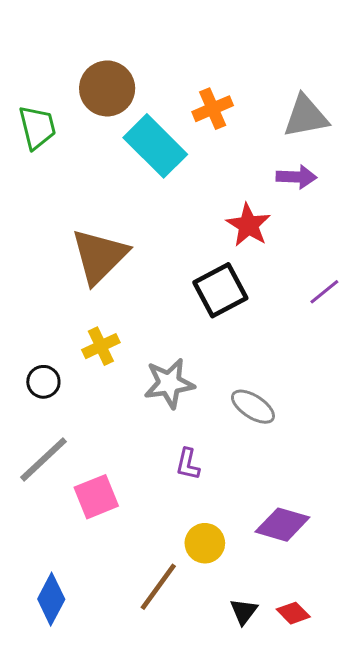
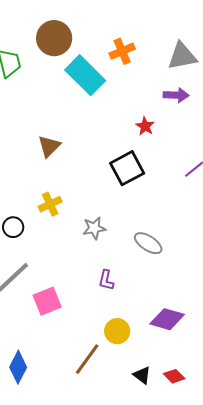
red star: (248, 225) -> (145, 126), size x0.7
brown triangle: (99, 256) -> (49, 146), size x0.6
gray star: (169, 383) -> (94, 228), size x0.7
black triangle: (244, 611) -> (142, 375), turned -30

